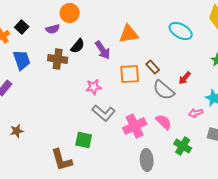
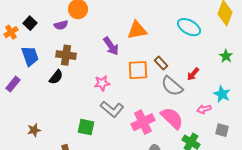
black semicircle: (78, 46) -> (56, 77), moved
pink semicircle: (164, 122) -> (172, 118), size x1.4
brown star: (17, 131) -> (34, 130), moved
green square: (84, 140) -> (86, 127), moved

